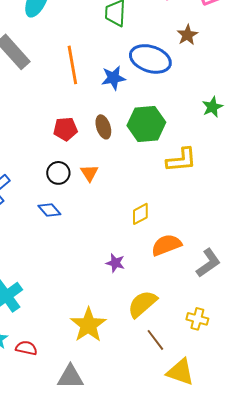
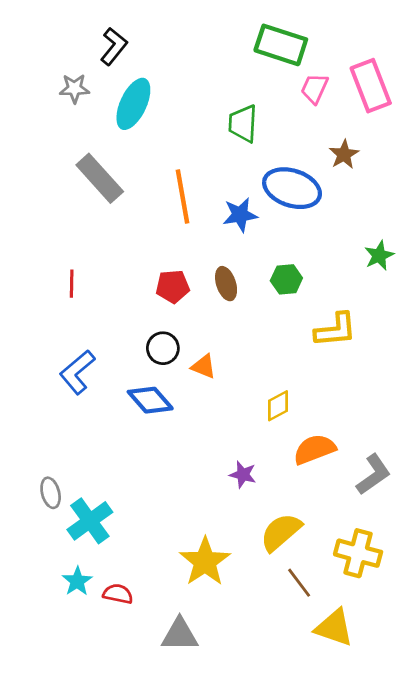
green hexagon: (146, 124) -> (286, 279), size x0.6
orange triangle: (89, 173) -> (204, 366), moved, turned -36
blue diamond: (49, 210) -> (150, 400), size x1.4
yellow cross: (197, 319) -> (358, 553), size x1.5

